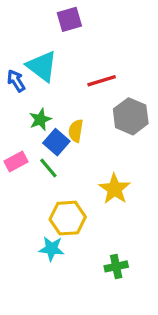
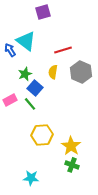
yellow semicircle: (76, 131) -> (53, 72), moved
yellow star: (115, 189) -> (71, 146), moved
cyan star: (52, 249) -> (31, 178), moved
green cross: (116, 266) -> (72, 165), turned 32

